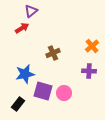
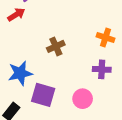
orange cross: (92, 46) -> (106, 38), turned -32
pink circle: (64, 93) -> (83, 99), moved

